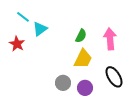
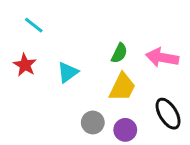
cyan triangle: (40, 29) -> (68, 72), moved
pink arrow: (110, 39) -> (162, 58), turned -75

